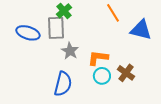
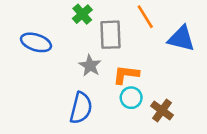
gray rectangle: (56, 28) -> (111, 35), moved
brown cross: (126, 73) -> (162, 111), moved

